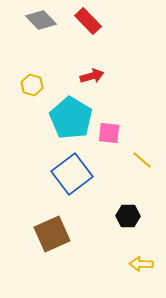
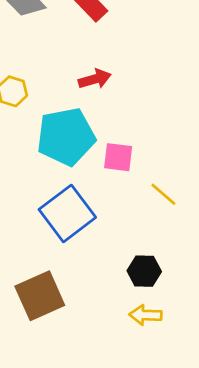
cyan pentagon: (71, 118) -> (66, 137), turned 30
yellow arrow: (141, 264) -> (146, 315), moved

